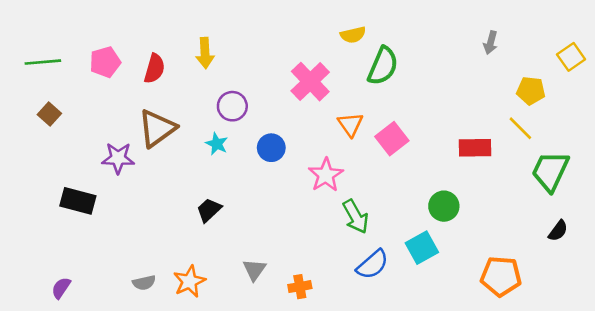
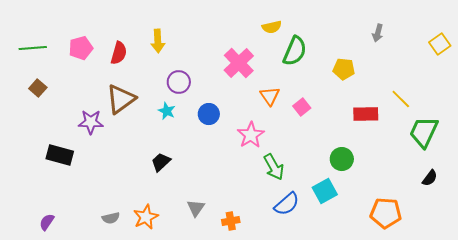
yellow pentagon: (531, 91) -> (344, 69), moved
pink square: (392, 139) -> (302, 107), size x0.7

